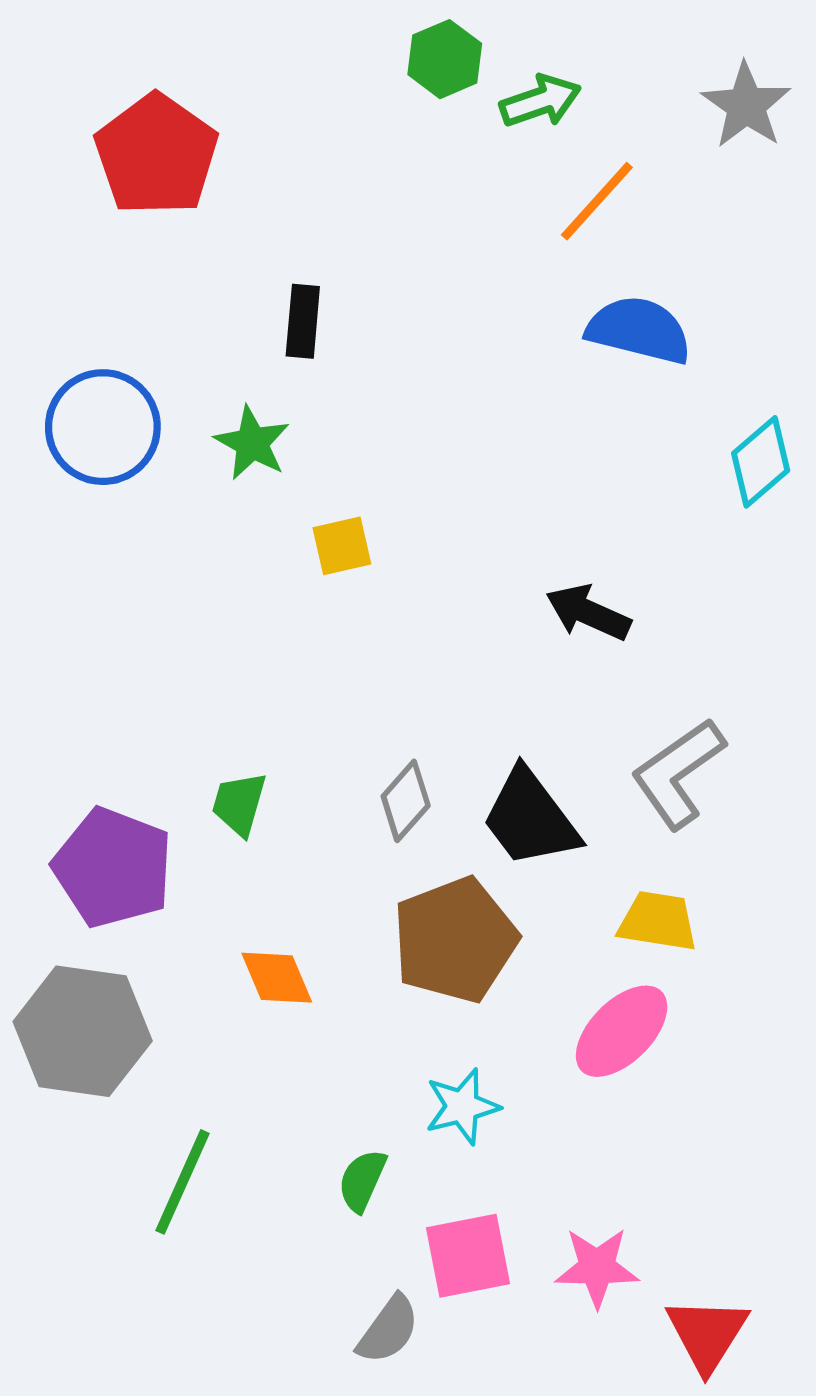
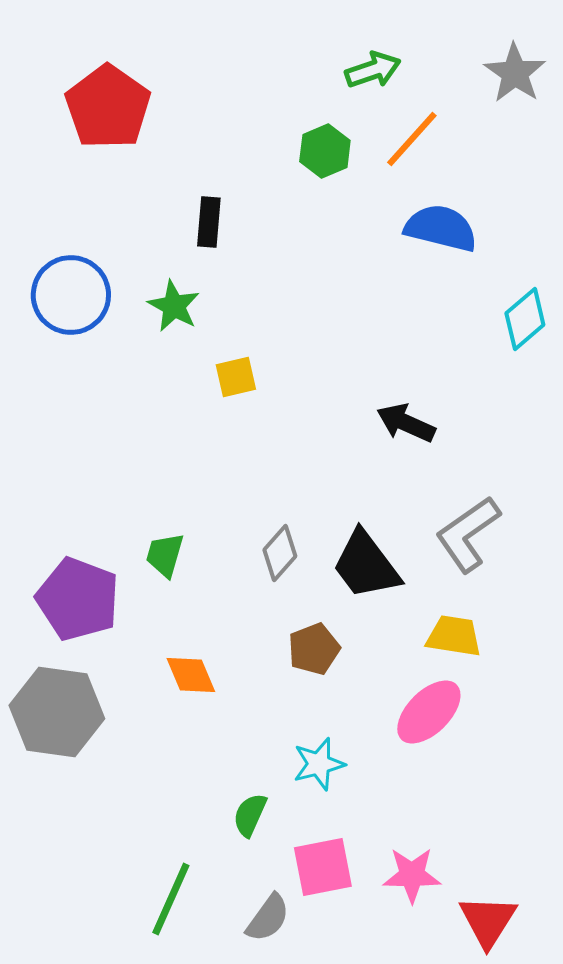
green hexagon: (445, 59) -> (325, 151), moved
brown pentagon: (455, 940) -> (314, 649), size x0.6
green line: (183, 1182) -> (171, 899), moved

